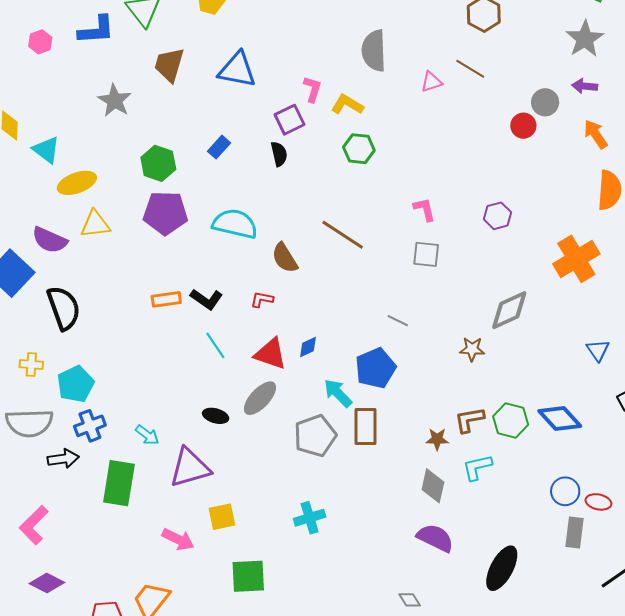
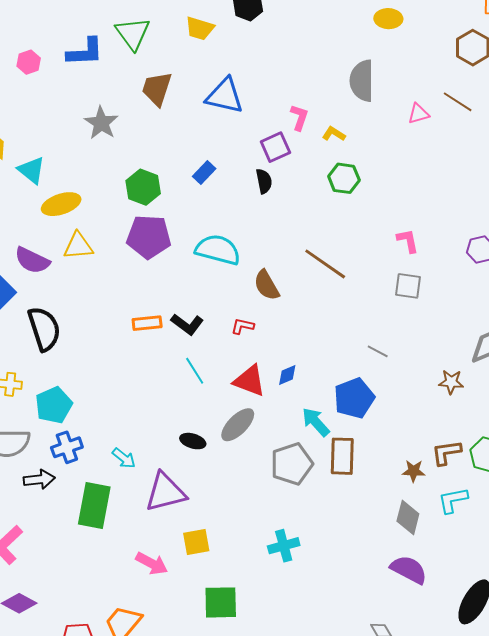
yellow L-shape: (347, 105) -> (334, 134), size x0.7

